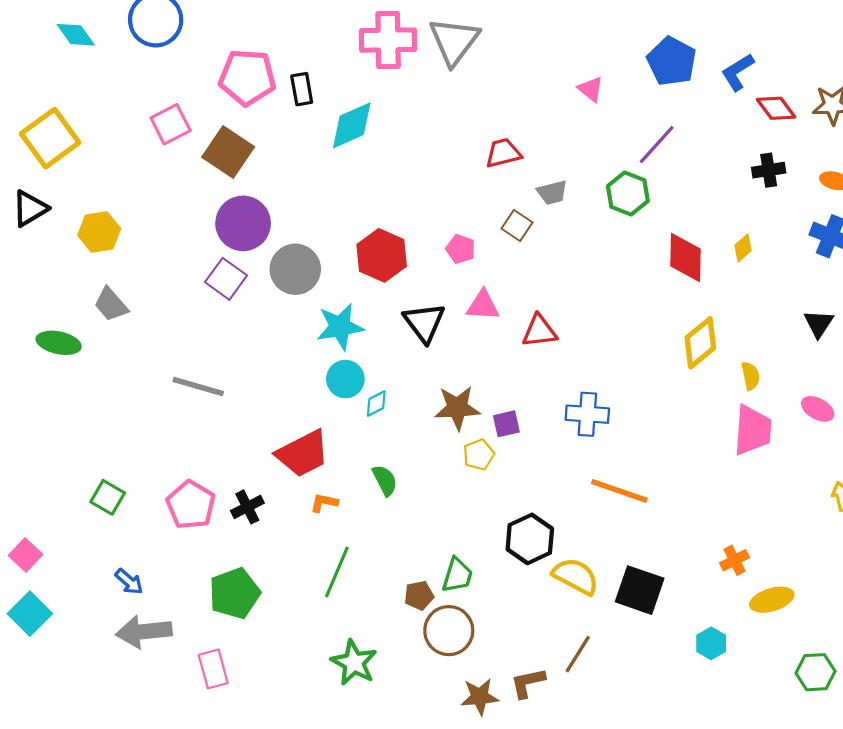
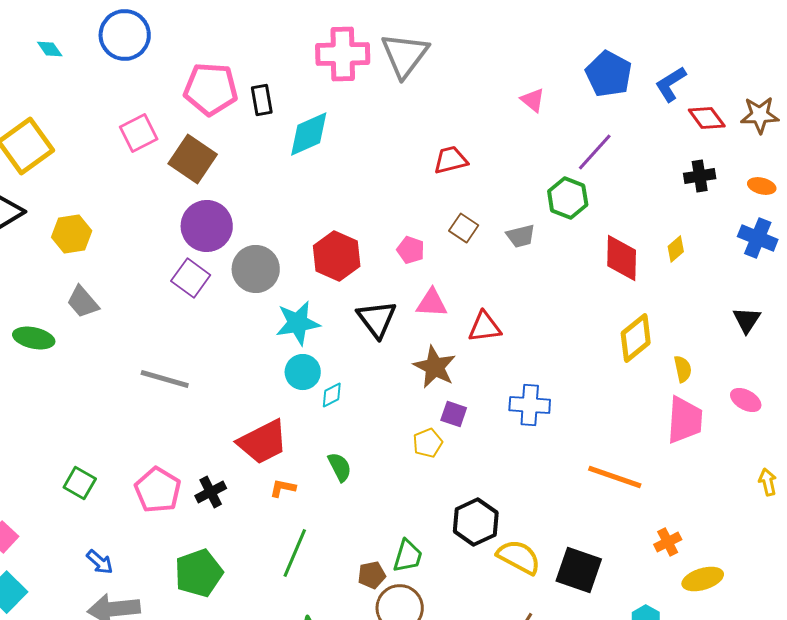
cyan diamond: (76, 35) -> (50, 49), size x0.7
gray trapezoid: (552, 192) -> (521, 236), moved
brown star: (457, 408) -> (435, 367), moved, turned 30
purple square: (506, 424) -> (454, 414), turned 32
orange line: (619, 491) -> (615, 477), moved

